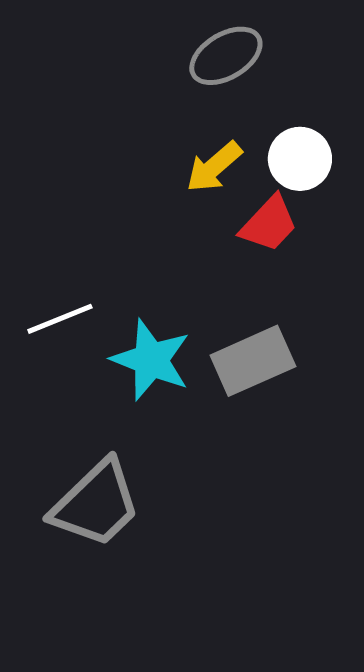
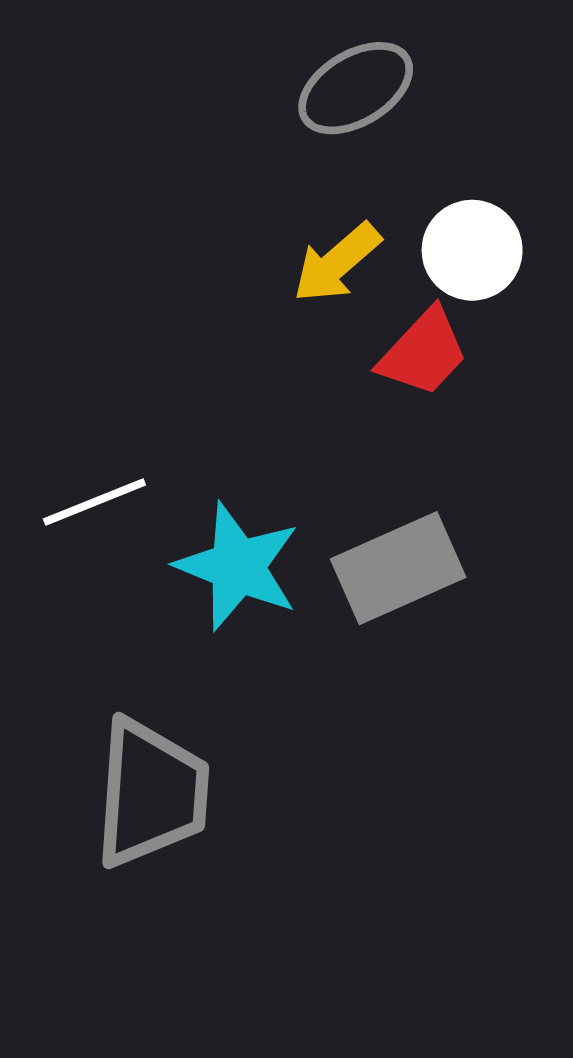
gray trapezoid: (96, 504) -> (151, 793), turned -42

